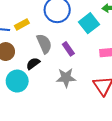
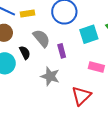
gray semicircle: (44, 44) -> (41, 38), turned -36
black semicircle: (33, 64) -> (25, 53), turned 80

